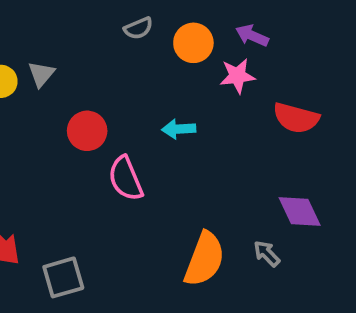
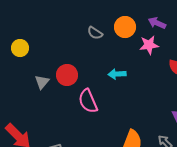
gray semicircle: (138, 28) -> (95, 33), moved, turned 56
gray triangle: (41, 74) -> (42, 82), moved

